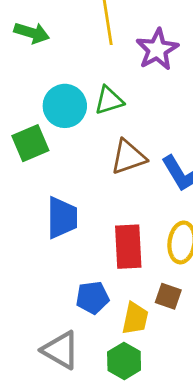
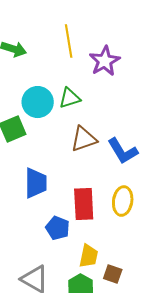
brown square: (168, 296) -> (113, 274), moved
blue pentagon: (92, 298) -> (58, 228), moved, turned 30

